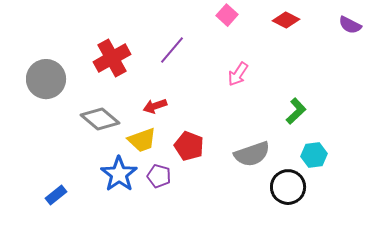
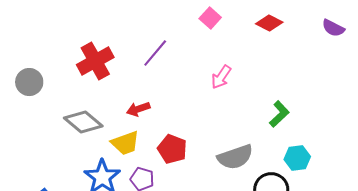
gray circle: (46, 79) -> (29, 82), size x0.7

